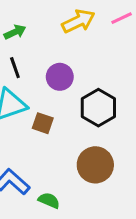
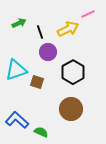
yellow arrow: (78, 21) -> (68, 29), moved
black line: (15, 68) -> (40, 32), moved

